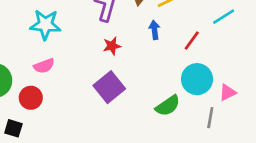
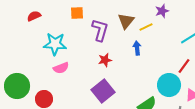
red line: (192, 41) -> (184, 66), moved
pink semicircle: (44, 66) -> (61, 68), moved

